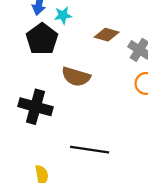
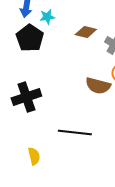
brown semicircle: (76, 77) -> (98, 86), moved
black cross: (35, 107) -> (26, 97), turned -32

